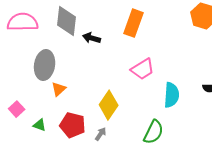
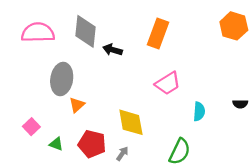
cyan semicircle: (172, 95) -> (199, 111), size x0.7
yellow diamond: (109, 105) -> (131, 122), turned -44

